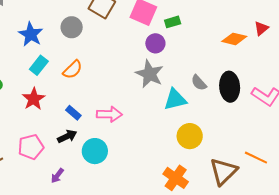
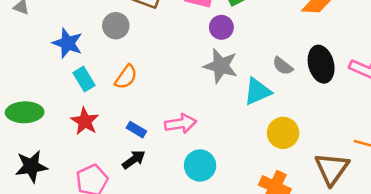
cyan rectangle: (39, 65) -> (84, 79), turned -60
cyan circle: (95, 151) -> (200, 165), moved

